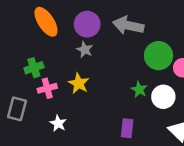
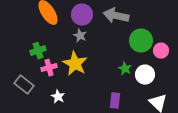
yellow star: (79, 83) -> (75, 64), size x1.4
gray rectangle: (17, 109) -> (24, 85), turned -66

